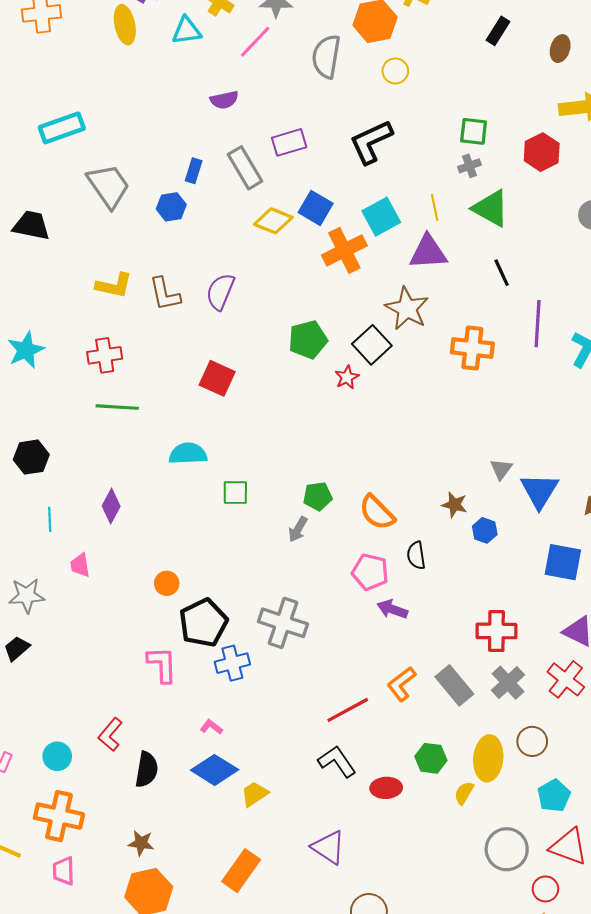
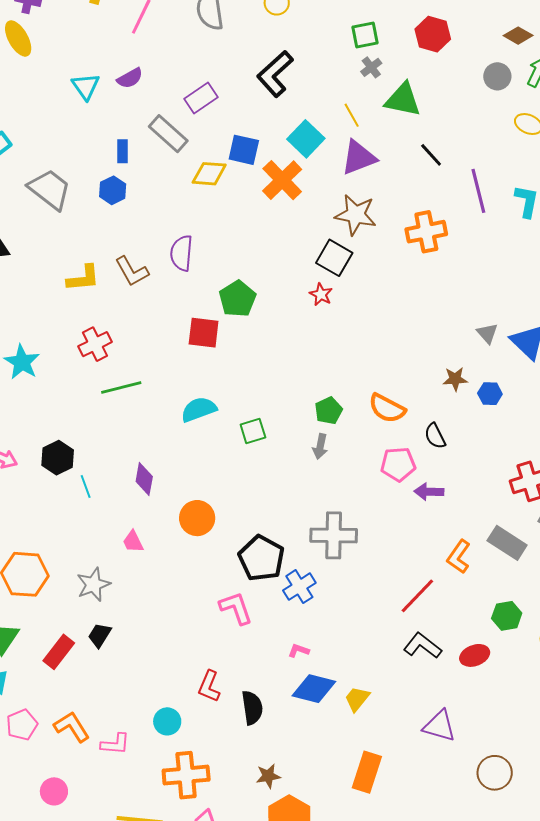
cyan triangle: (187, 31) -> (86, 86), moved, turned -40
green pentagon: (308, 340) -> (238, 299), moved
cyan line: (50, 519) -> (86, 486), moved
orange circle: (167, 583) -> (197, 518), moved, size x1.5

